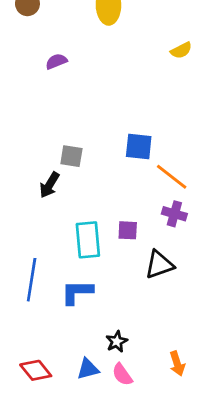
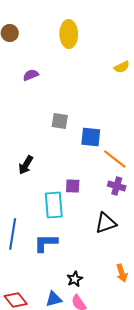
gray square: (71, 156) -> (60, 121), moved
purple square: (128, 230) -> (73, 186), moved
orange arrow: (177, 363) -> (122, 273), moved

